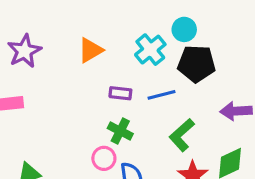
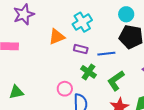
orange triangle: (90, 50) -> (57, 37), moved
cyan cross: (150, 50) -> (82, 22), moved
green cross: (120, 131) -> (89, 72), moved

